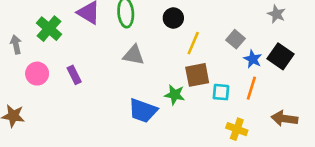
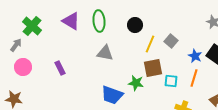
green cross: (49, 29) -> (32, 26), moved
gray square: (236, 39) -> (171, 41), moved
gray arrow: (16, 44) -> (16, 45), turned 48
pink circle: (37, 74) -> (23, 67), moved

